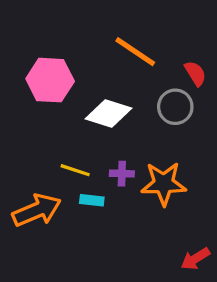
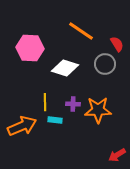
yellow line: (75, 170) -> (45, 102), turned 72

